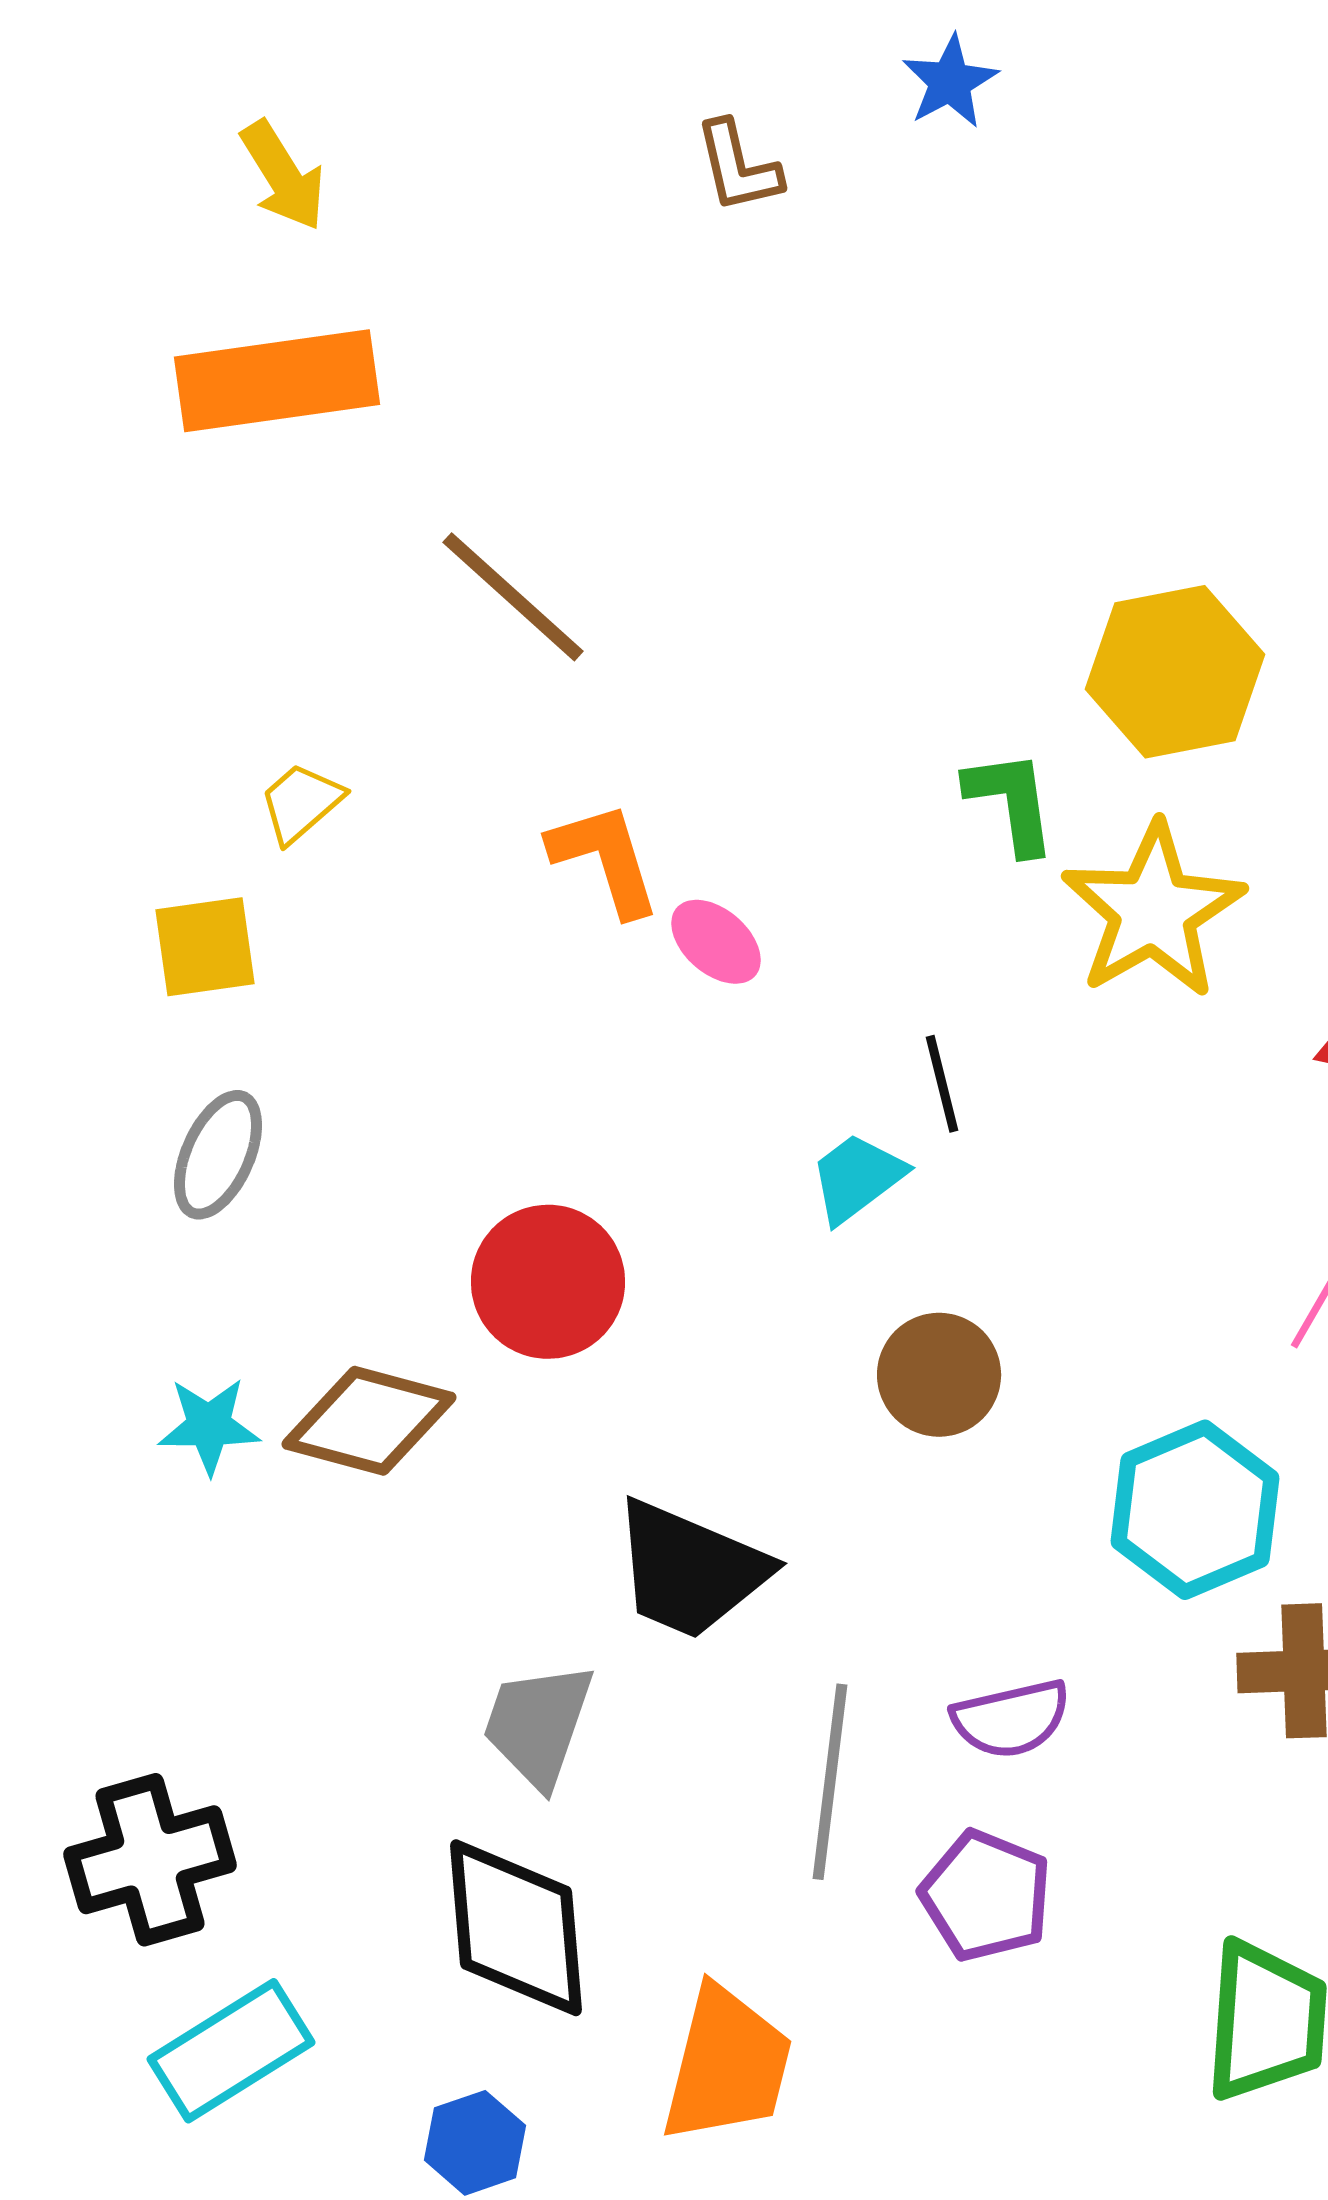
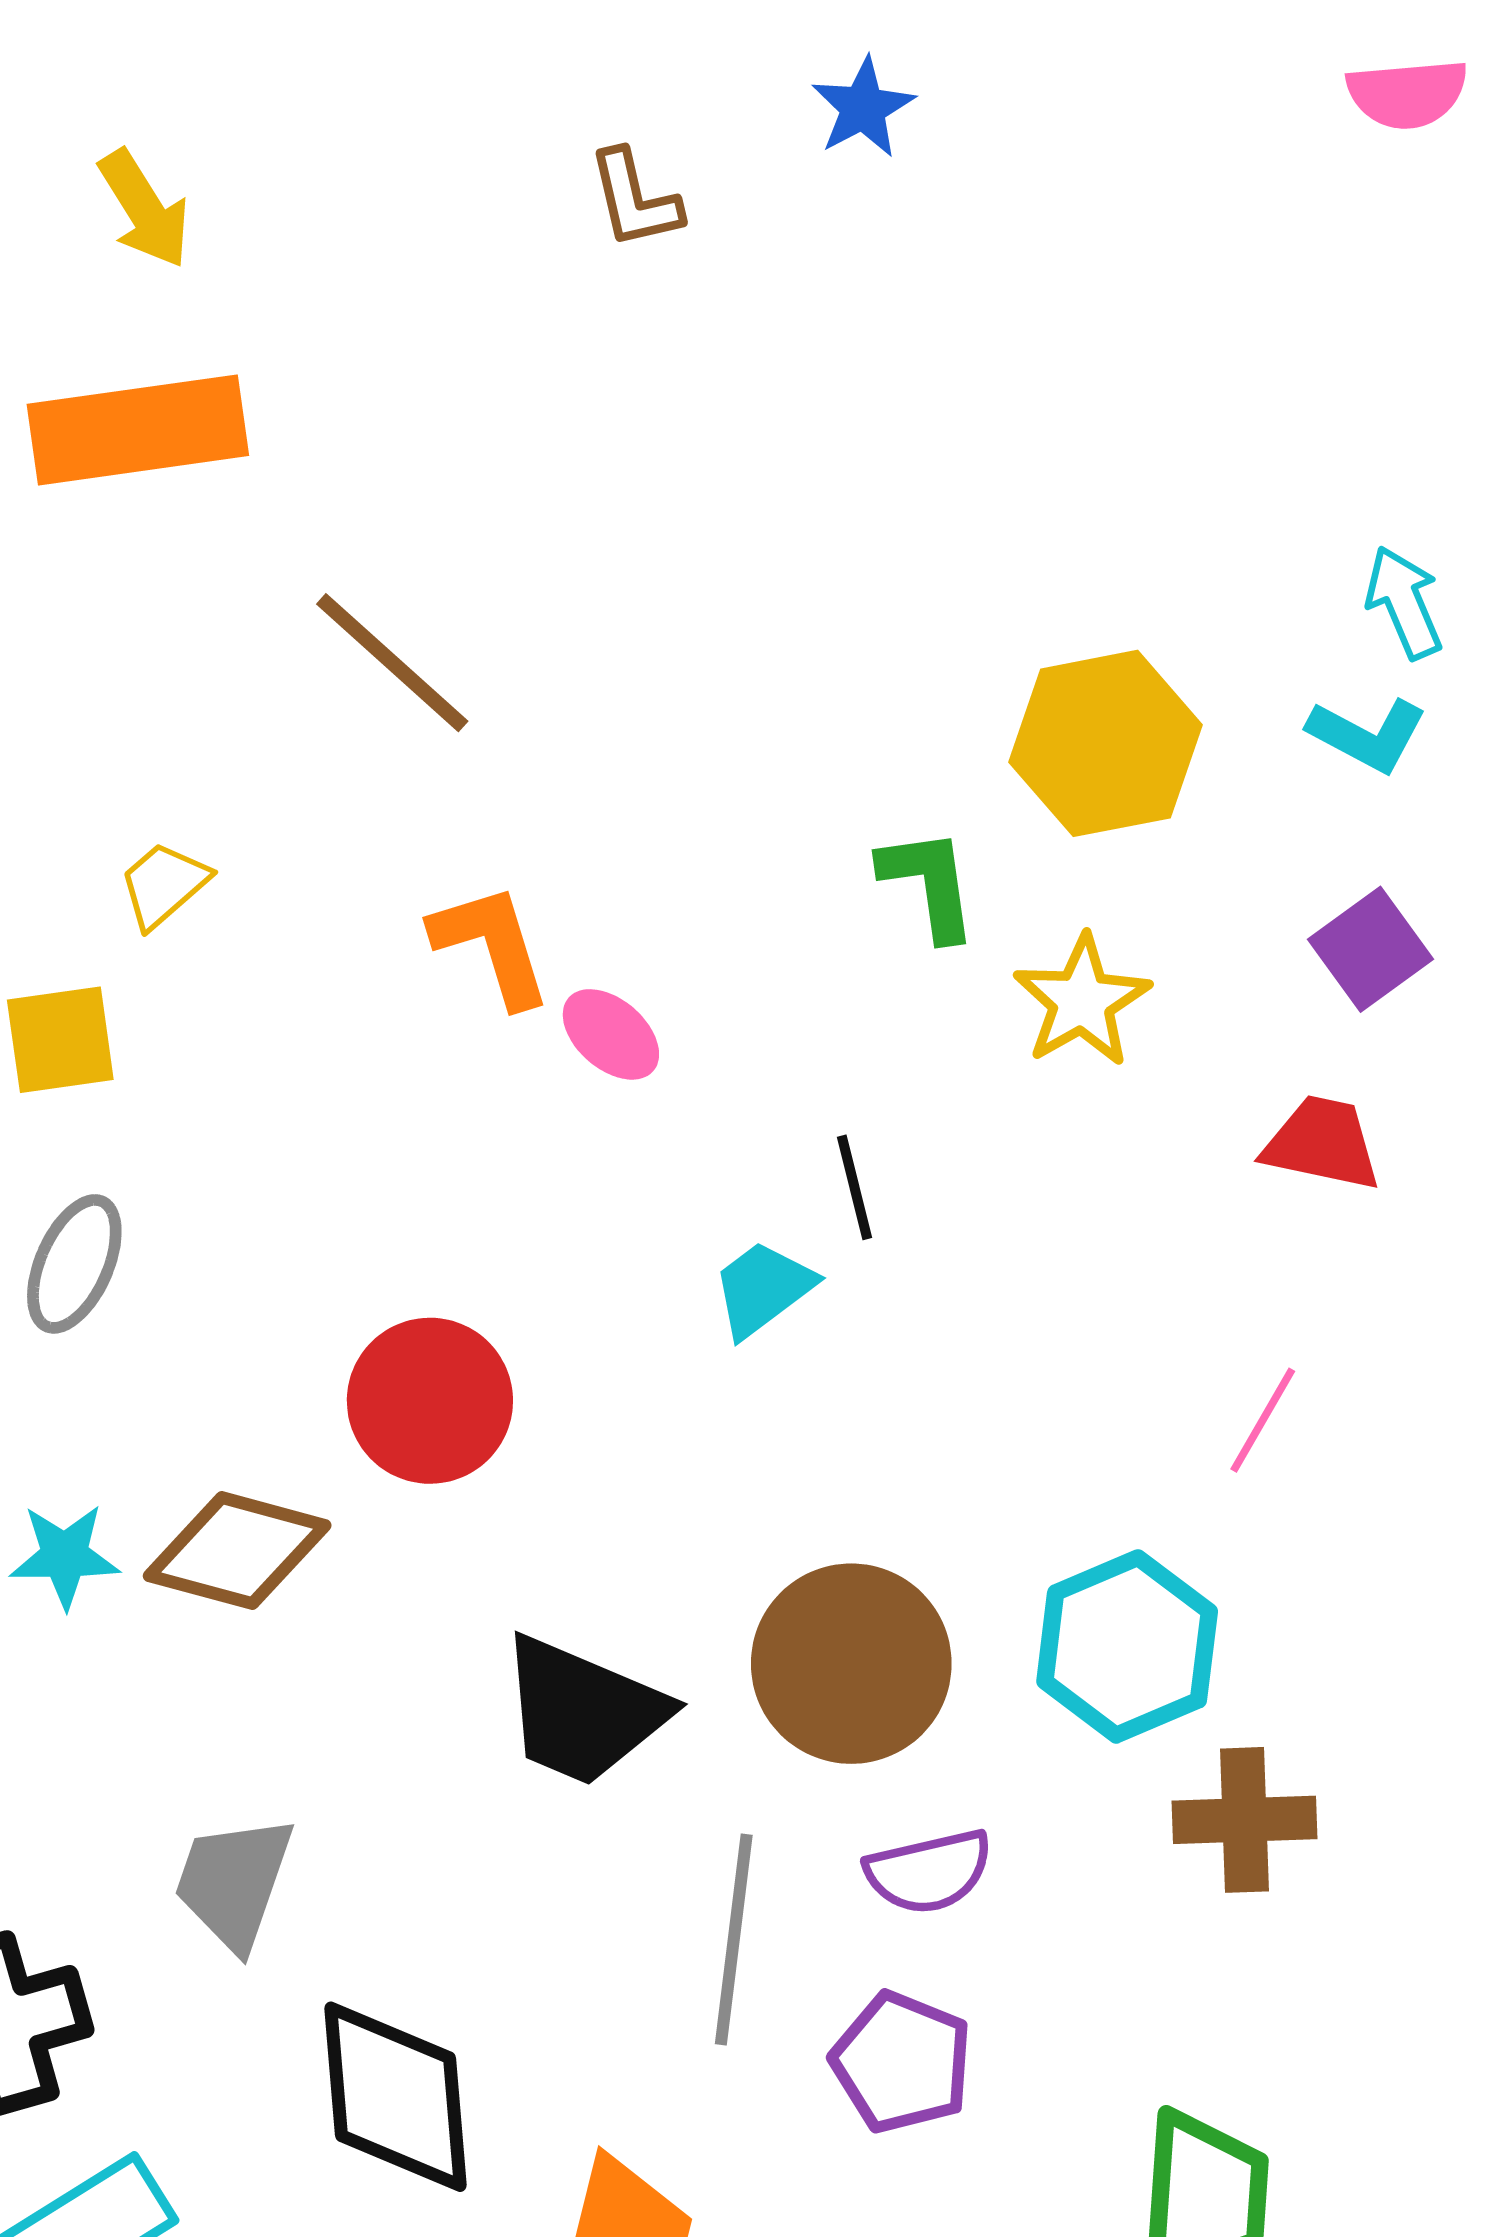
yellow star: (1153, 911) -> (1082, 1001), size x0.7
brown circle: (939, 1375) -> (851, 1664), moved, size x1.5
gray trapezoid: (538, 1725) -> (234, 1882), moved

